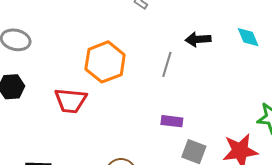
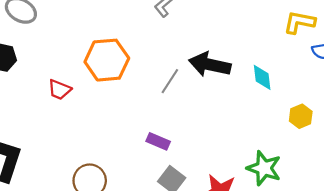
black arrow: (198, 39) -> (210, 65), size x1.5
red trapezoid: (71, 101) -> (59, 90), size x0.7

